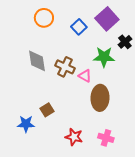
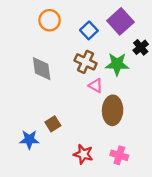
brown cross: (65, 67) -> (86, 62), moved

